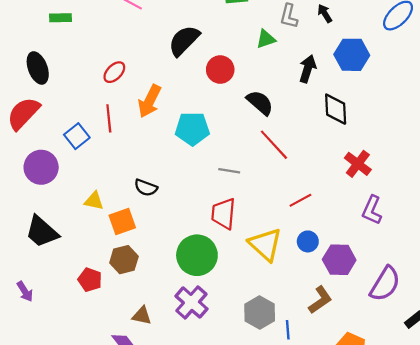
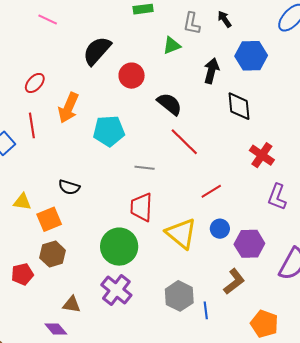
red pentagon: (90, 280) -> (22, 274), turned -30

